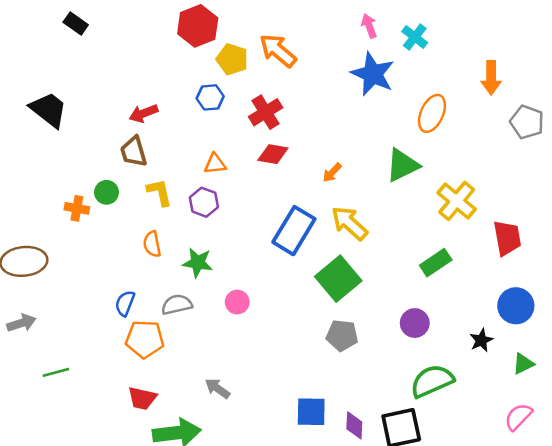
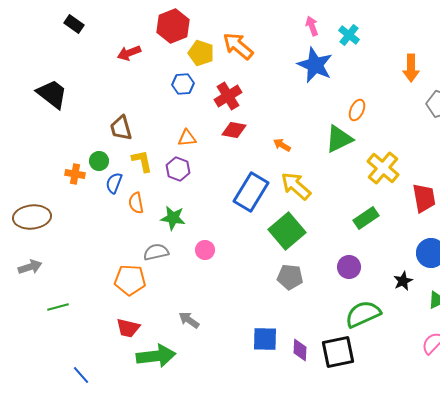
red arrow: (143, 113) -> (129, 53), moved
orange ellipse: (432, 113) -> (357, 110), moved, size x0.7
orange arrow: (332, 173) -> (282, 145), turned 78
blue semicircle: (125, 303) -> (114, 183), moved

